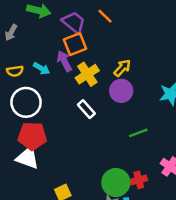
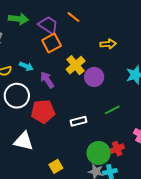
purple arrow: (64, 61) -> (47, 80), moved
yellow arrow: (122, 68) -> (108, 44), moved, turned 49
yellow cross: (87, 74) -> (76, 65), moved
white rectangle: (86, 109) -> (78, 121), moved, turned -56
red pentagon: (32, 136) -> (43, 112), moved

